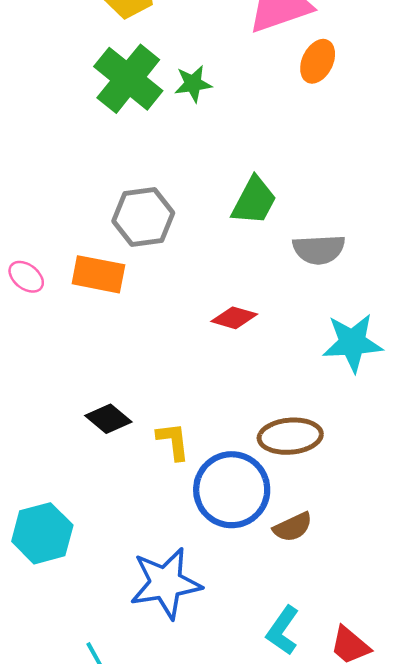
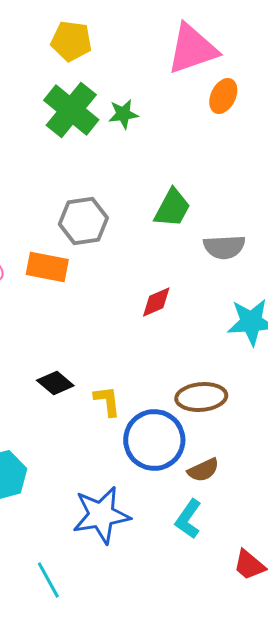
red diamond: (234, 318) -> (156, 302), turned -39
cyan L-shape: (283, 630) -> (188, 519), moved

